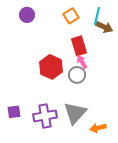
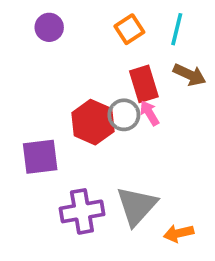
brown arrow: (104, 27) -> (190, 75), moved
gray circle: (77, 75) -> (124, 115), moved
purple square: (14, 112) -> (40, 157), moved, size x1.5

